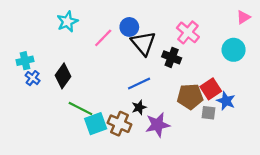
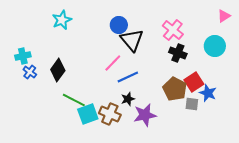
pink line: (103, 38) -> (113, 63), moved
black cross: (172, 57) -> (178, 53), moved
brown pentagon: (190, 97) -> (175, 89), turned 30

